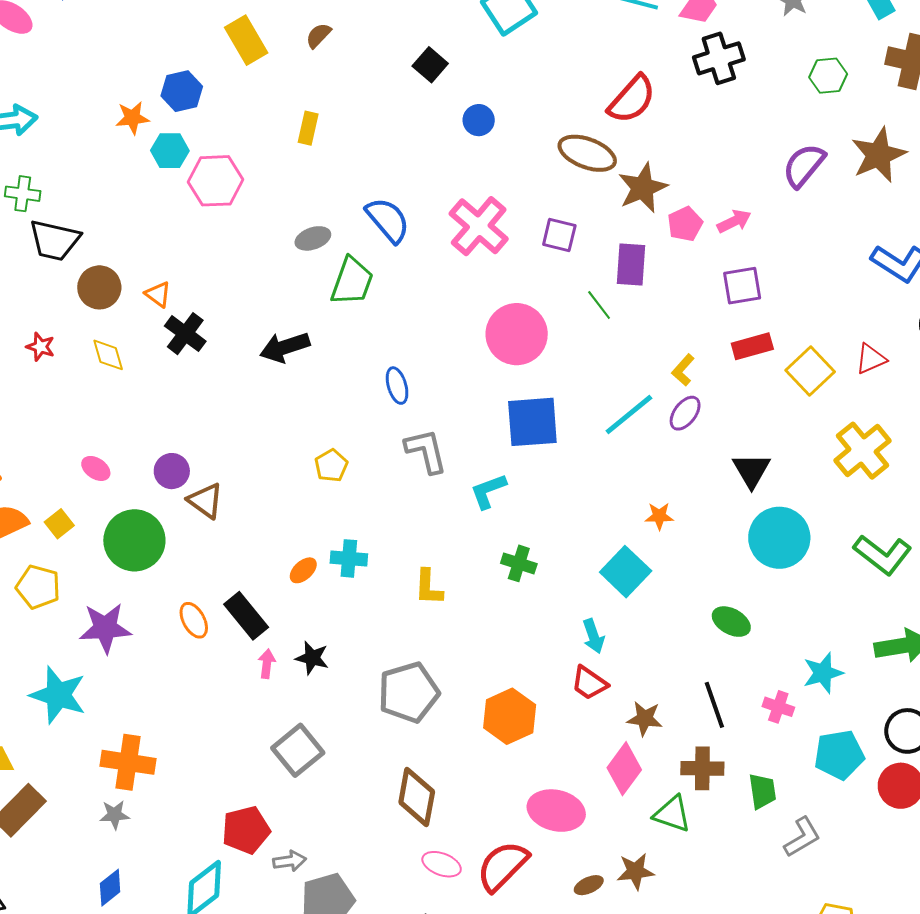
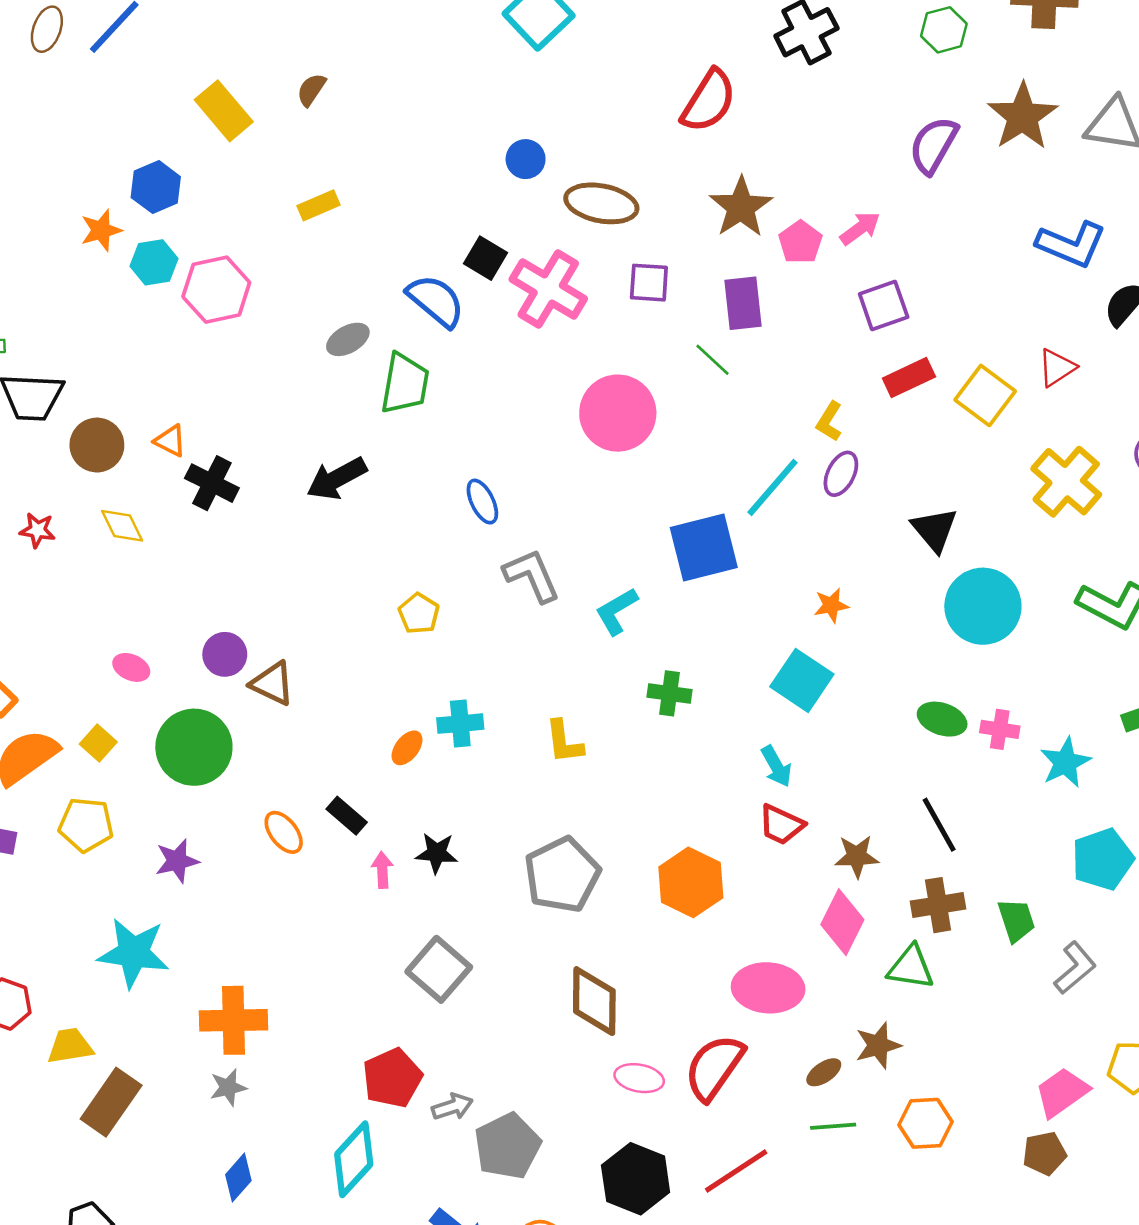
black square: (430, 65) -> (485, 258), moved
yellow rectangle: (308, 128) -> (318, 205), turned 64
brown ellipse: (587, 153) -> (601, 203), moved
blue square: (532, 422) -> (704, 548), moved
black rectangle: (246, 616) -> (347, 816), size x0.7
purple star: (105, 628) -> (177, 861), size x0.7
pink cross: (778, 707) -> (1000, 729), moved

